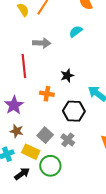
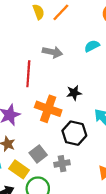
orange cross: (47, 94) -> (48, 109), size x1.6
gray cross: (68, 140) -> (62, 164), turned 32

